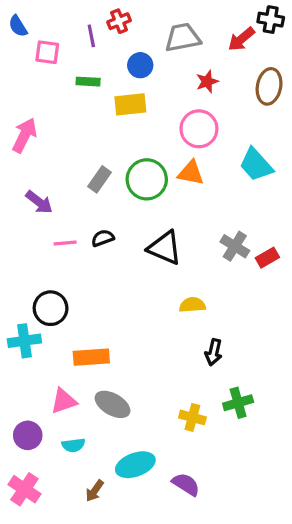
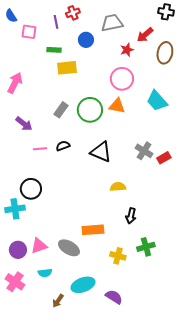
red arrow: (241, 39) -> (145, 35), moved
yellow rectangle: (130, 104) -> (67, 68), moved
orange rectangle: (91, 357) -> (93, 230), moved
purple circle: (28, 435) -> (18, 250), moved
pink cross: (24, 489) -> (15, 282), moved

